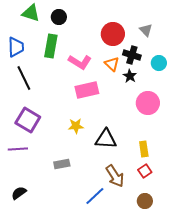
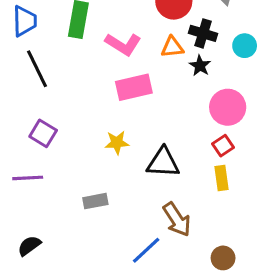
orange triangle: (112, 64) -> (172, 47), turned -49
purple square: (28, 120) -> (43, 133), size x0.7
red square: (145, 171) -> (223, 146), moved

